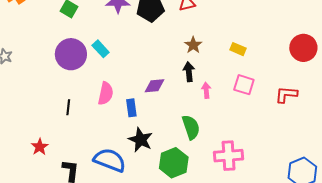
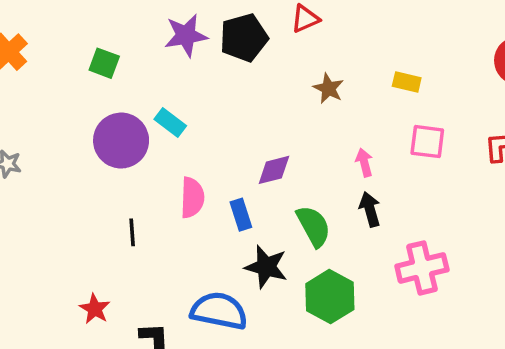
black arrow: (189, 72) -> (370, 209), moved
green semicircle: (191, 127) -> (314, 226), moved

